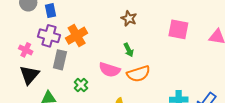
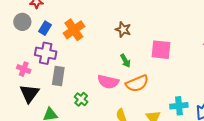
blue rectangle: (50, 11) -> (45, 28), turned 48
pink square: (178, 29) -> (161, 50), moved
orange cross: (77, 36) -> (74, 30), moved

